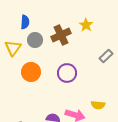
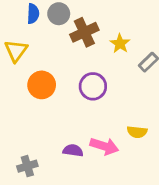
yellow star: (86, 25) -> (120, 44), moved
gray circle: (35, 40) -> (59, 14), moved

